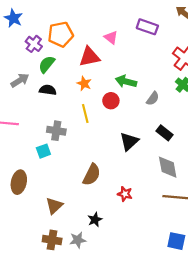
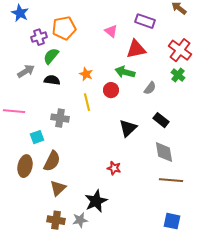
purple cross: (34, 44) -> (39, 37), turned 35
red triangle: (90, 57) -> (136, 49), moved
cyan square: (43, 151) -> (37, 137), moved
brown semicircle: (92, 175) -> (52, 161), moved
red star: (125, 194) -> (114, 168), moved
black star: (95, 220) -> (96, 201), size x1.6

